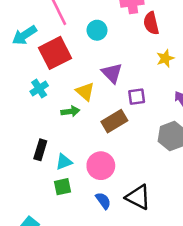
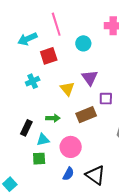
red square: (55, 53) -> (49, 56), size x0.7
green arrow: (70, 111) -> (53, 118), moved
blue semicircle: (103, 201) -> (68, 174), turned 56

